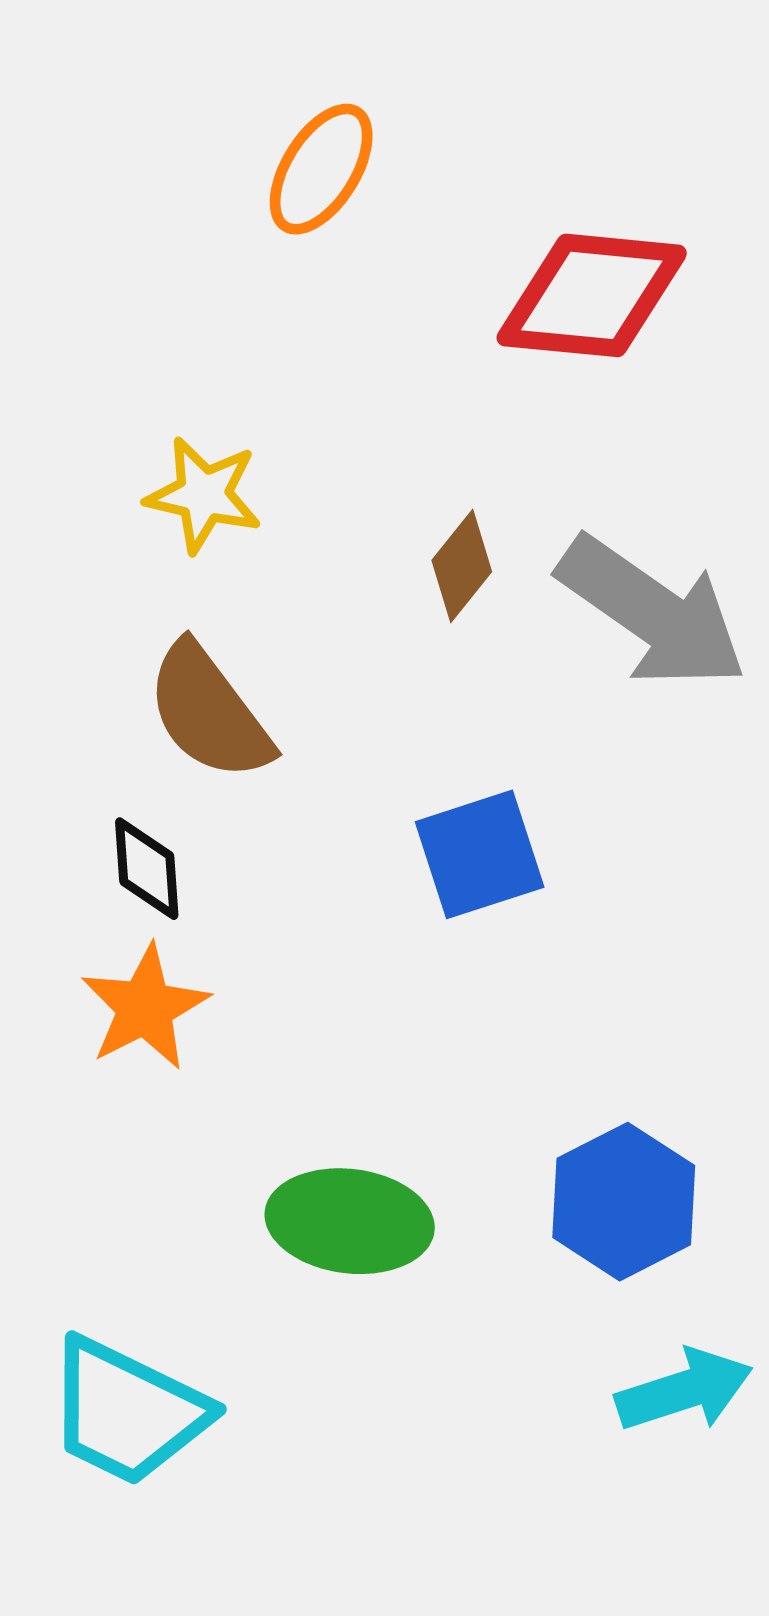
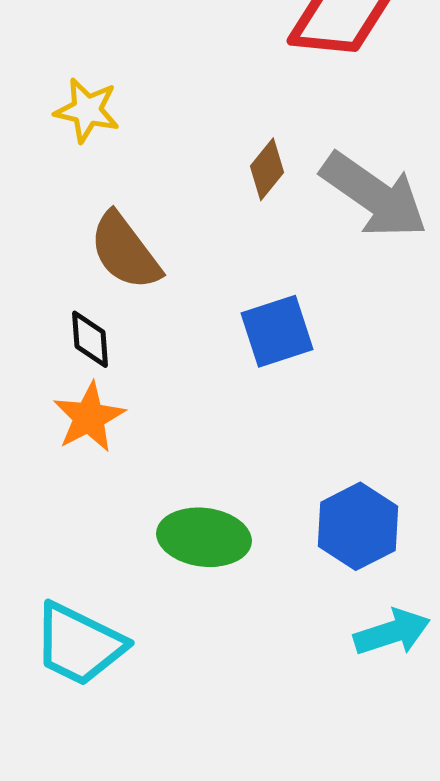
yellow star: (204, 495) -> (87, 110), moved

